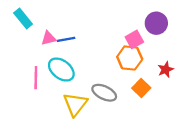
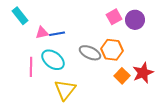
pink square: (134, 39) -> (114, 17), moved
red star: (166, 70) -> (143, 73), moved, size x1.5
gray ellipse: (104, 93) -> (90, 53), moved

